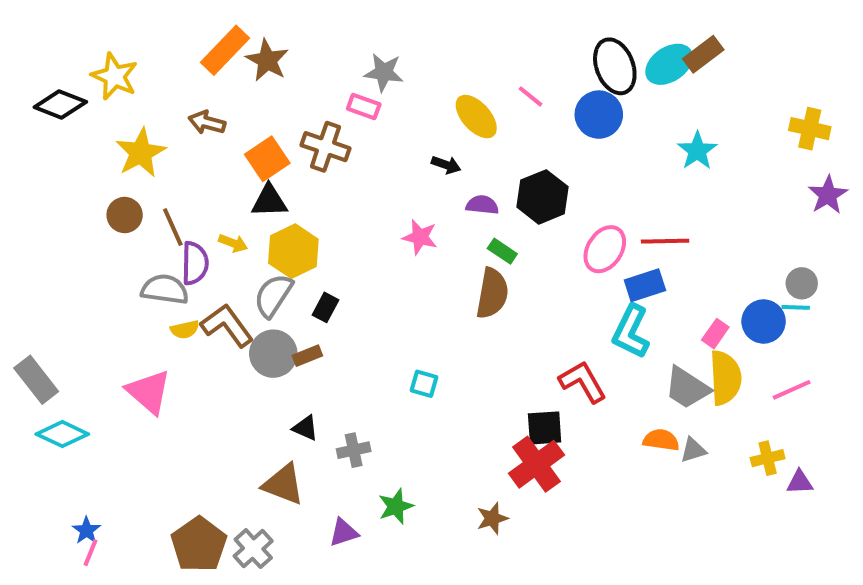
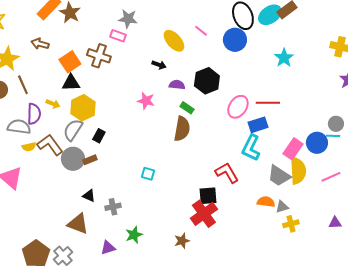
brown line: (173, 227) -> (23, 85), moved
pink rectangle: (715, 334) -> (293, 149), size x1.5
yellow cross: (768, 458) -> (291, 224), moved

